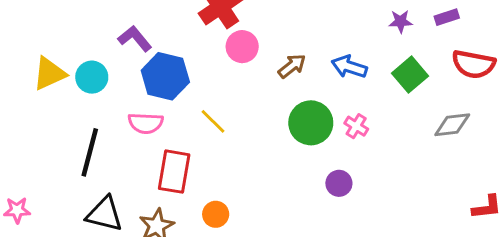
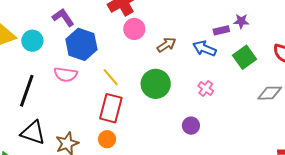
purple rectangle: (447, 17) -> (221, 30), moved
green circle: (311, 123) -> (156, 84), moved
red rectangle: (174, 172) -> (111, 108), moved

